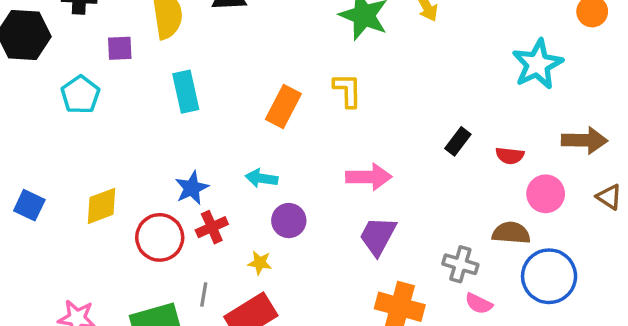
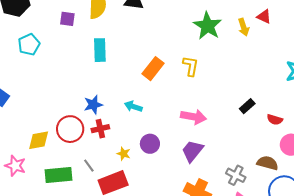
cyan pentagon: (80, 95) -> (29, 44), moved
yellow diamond: (101, 206) -> (39, 140), moved
purple circle: (289, 221) -> (150, 144), moved
gray line: (204, 294) -> (89, 166), turned -56

